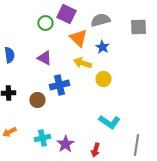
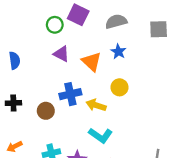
orange triangle: (78, 38) -> (92, 62), moved
purple triangle: (44, 58) -> (61, 54), moved
yellow arrow: (82, 63) -> (96, 105), moved
cyan L-shape: (109, 122) -> (101, 135), moved

